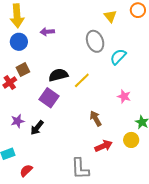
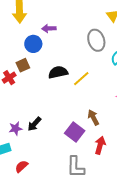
blue circle: (19, 42) -> (33, 44), moved
purple square: (49, 98) -> (75, 132), moved
purple star: (18, 121) -> (15, 128), moved
red arrow: (104, 146) -> (100, 145), turned -54

